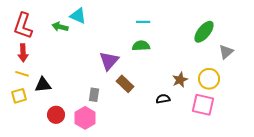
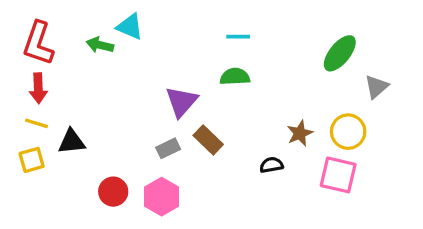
gray rectangle: (94, 95) -> (168, 148), moved, turned 56
red circle: (56, 115) -> (113, 192), moved
pink hexagon: (85, 118) -> (162, 197), moved

